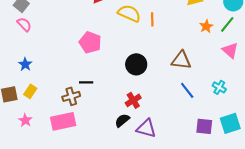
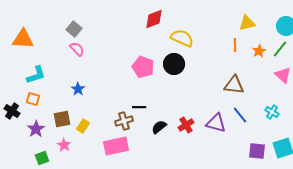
orange line: (152, 19) -> (235, 45), moved
black circle: (136, 64) -> (174, 64), moved
yellow rectangle: (30, 91) -> (83, 126), moved
pink star: (25, 120) -> (64, 145), moved
black semicircle: (122, 120) -> (159, 127), moved
purple triangle: (146, 128) -> (216, 123), moved

